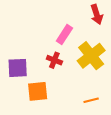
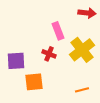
red arrow: (97, 14) -> (87, 13), turned -66
pink rectangle: (64, 35) -> (58, 31), turned -54

